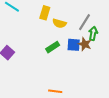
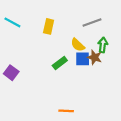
gray line: (84, 22) -> (92, 22), moved, turned 42
yellow semicircle: (59, 23) -> (78, 45), moved, turned 32

